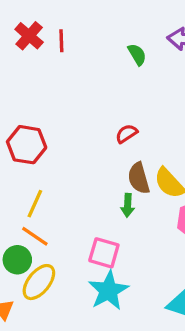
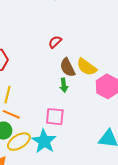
yellow ellipse: (39, 282) -> (19, 142), turned 30
cyan star: (108, 291) -> (44, 141), moved

